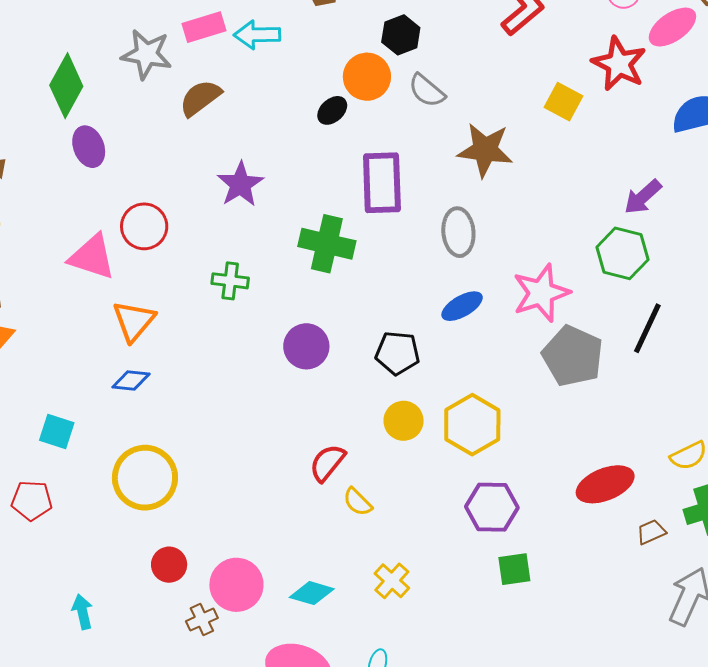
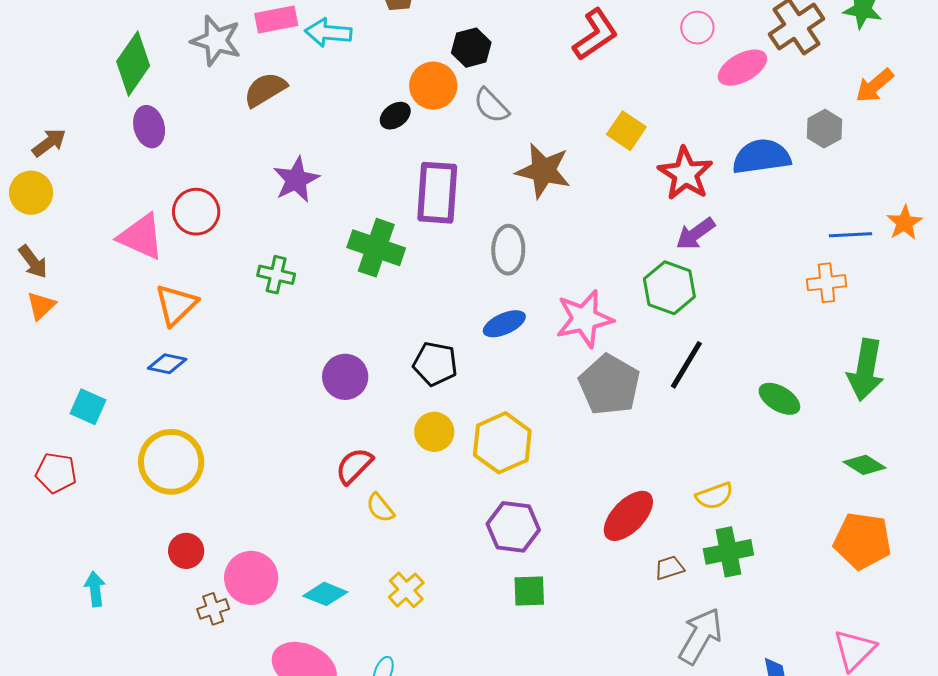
red star: (619, 64) -> (685, 174), moved
purple circle: (306, 346) -> (345, 377), moved
red ellipse: (605, 484) -> (628, 516), turned -30

